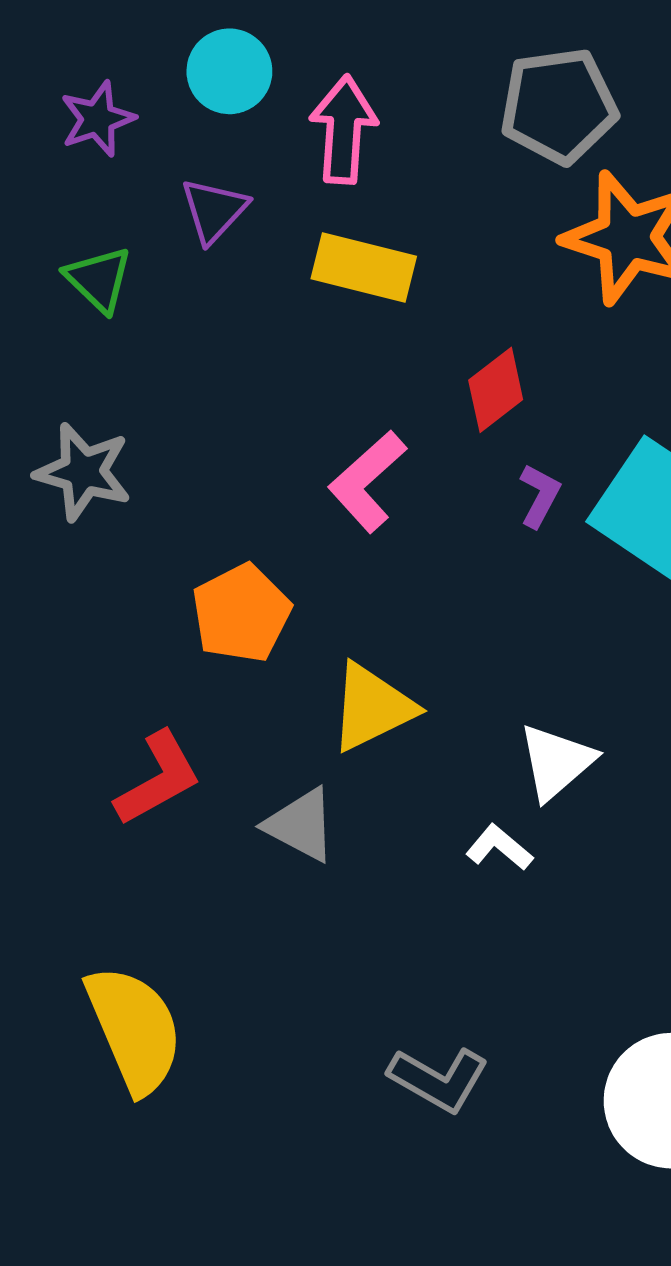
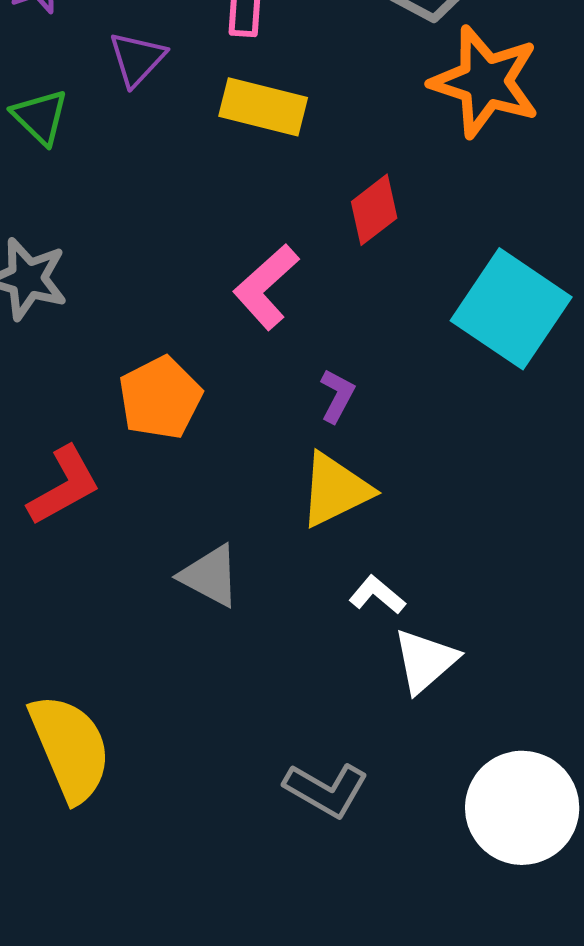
purple L-shape: (540, 496) -> (337, 396), moved
yellow triangle: (372, 707) -> (335, 490), moved
white triangle: (556, 762) -> (425, 661), moved
red L-shape: (158, 779) -> (64, 486), moved

